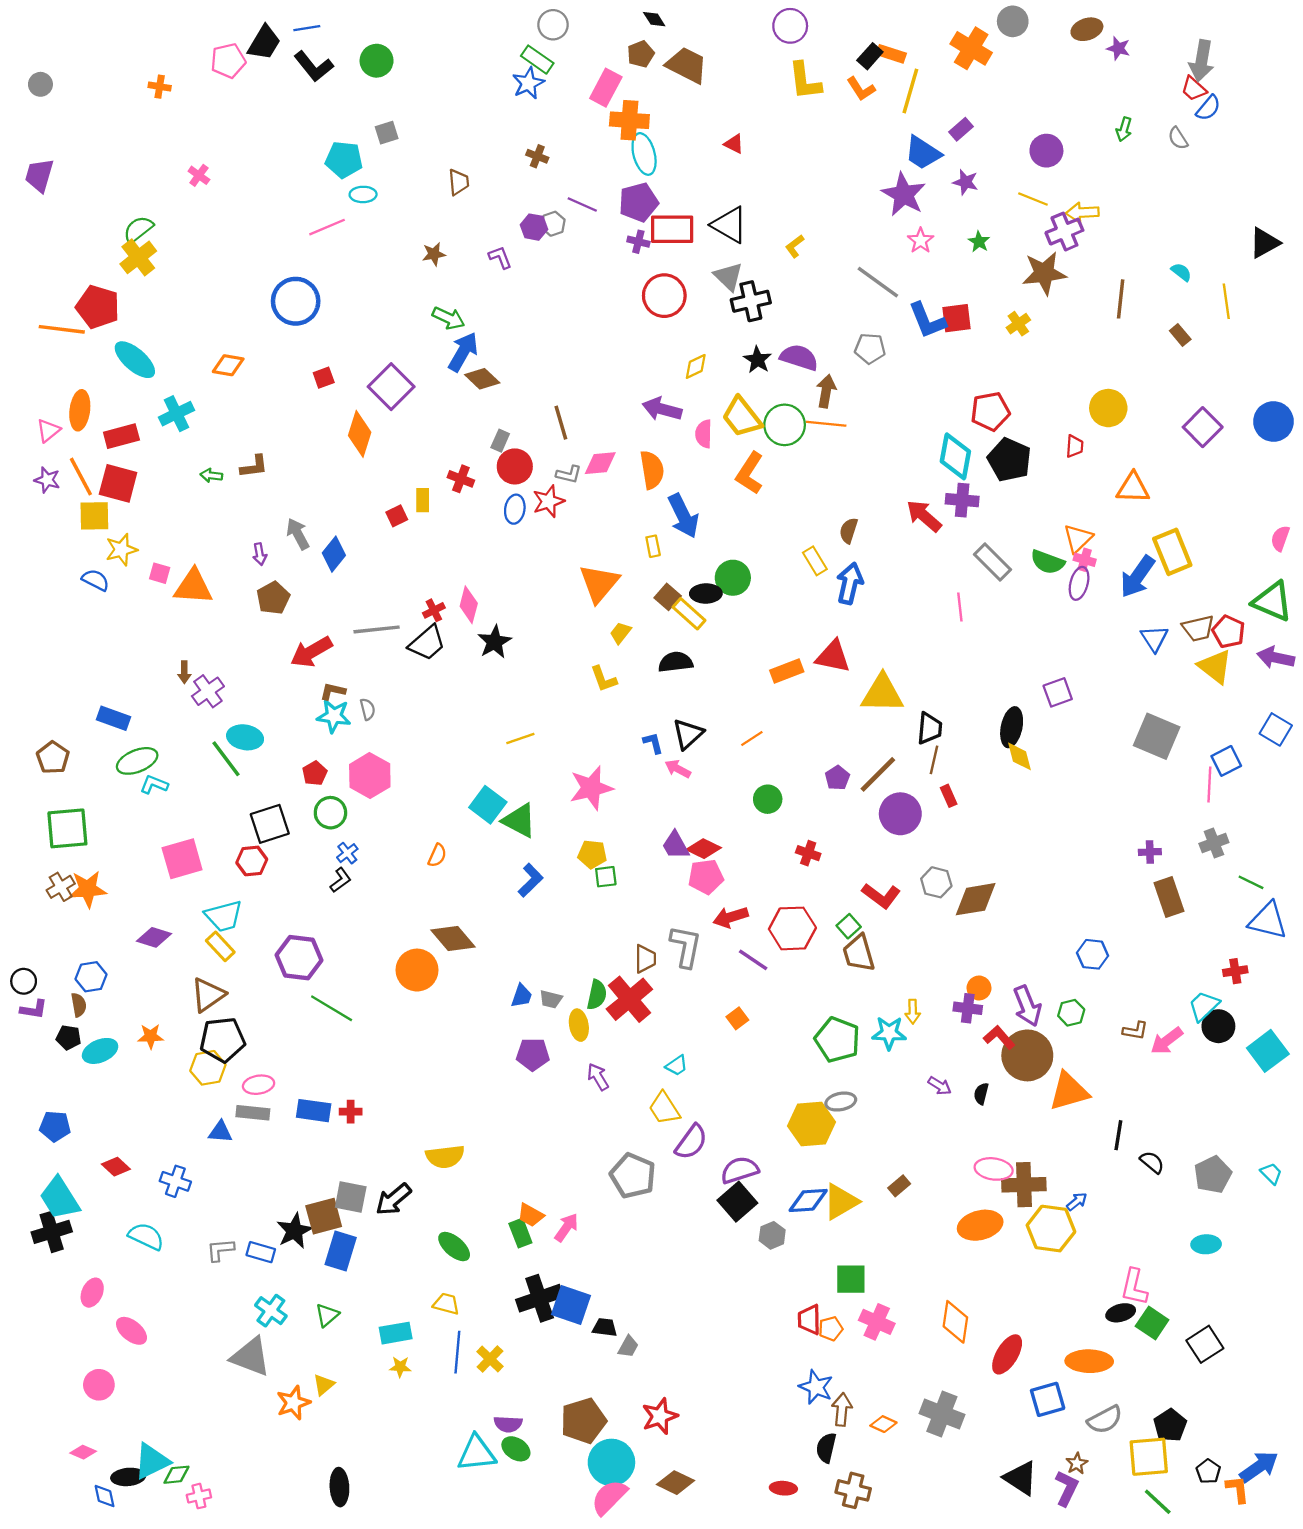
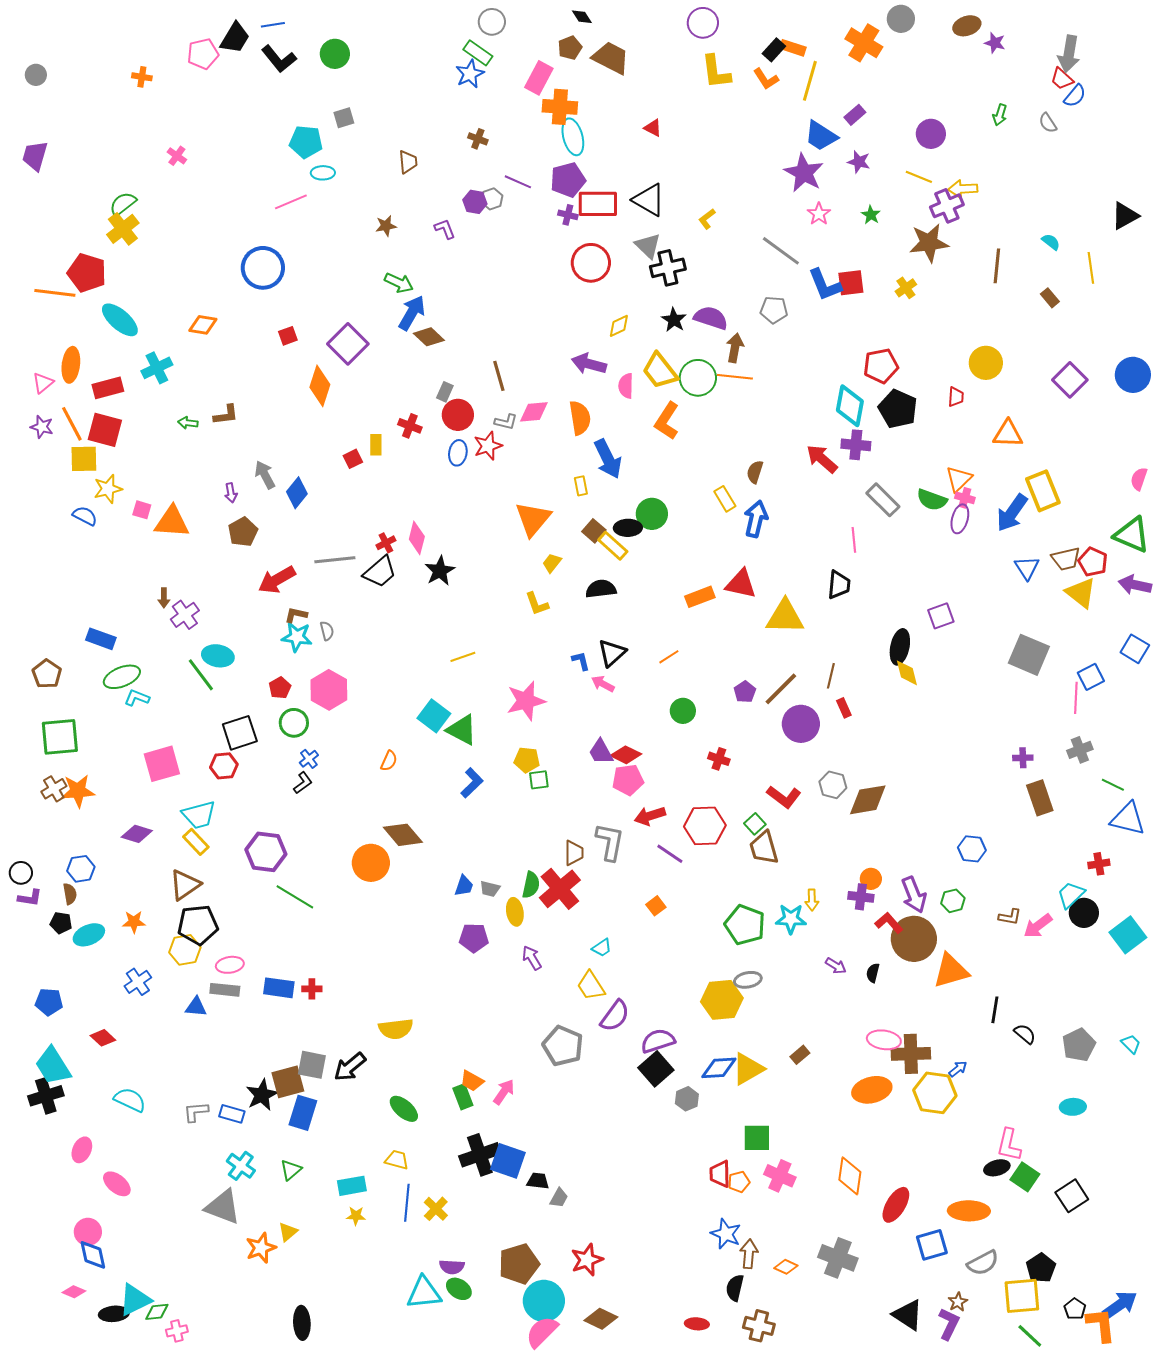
black trapezoid: (930, 728) -> (839, 585), moved
blue cross: (175, 1181) -> (138, 982), moved, turned 36
orange L-shape: (1238, 1489) -> (1101, 1325), size x1.4
blue diamond: (105, 1496) -> (93, 1255), moved, size x1.4

